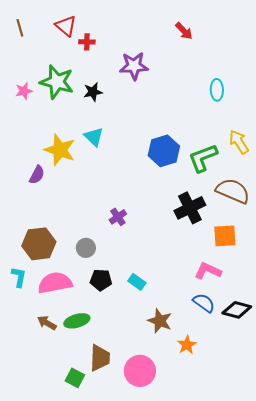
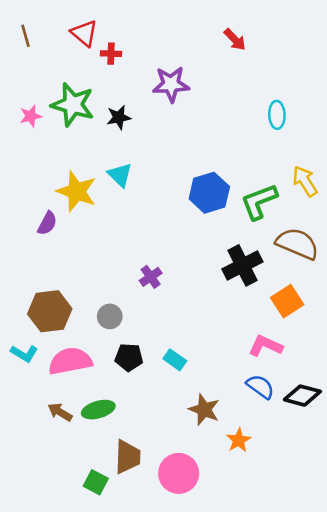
orange square: (225, 236) -> (287, 301), turned -30
cyan L-shape: (19, 277) -> (24, 353), turned 110

